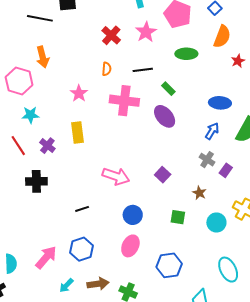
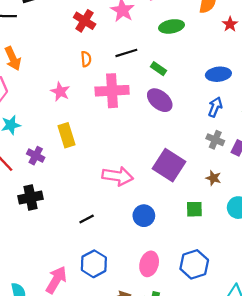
purple square: (163, 175) -> (169, 165), size x1.8
pink ellipse: (130, 246) -> (149, 264), moved

